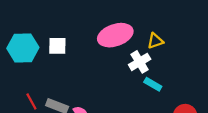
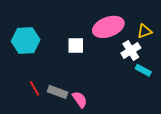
white square: (57, 46) -> (76, 46), moved

